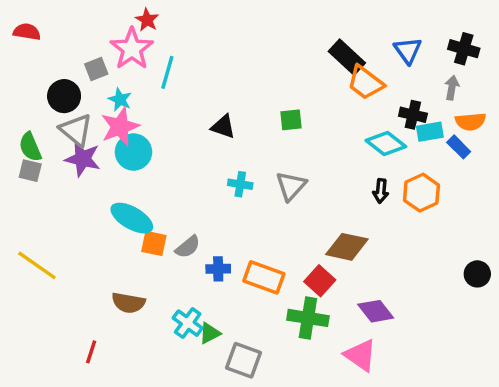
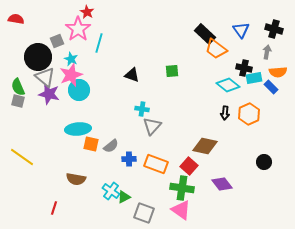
black circle: (64, 96) -> (38, 57), size x1.4
gray triangle: (291, 186) -> (152, 126), moved
cyan ellipse: (132, 218) -> (78, 129), turned -35
black circle: (477, 274) -> (264, 162), moved
pink triangle: (360, 355) -> (181, 210), moved

